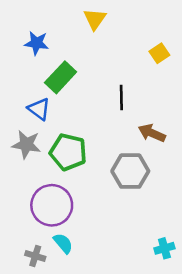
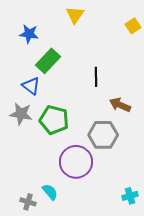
yellow square: (159, 53) -> (133, 26), moved
purple circle: (52, 205) -> (76, 162), moved

